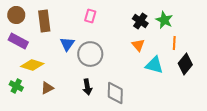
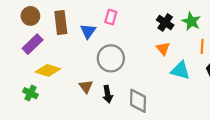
purple rectangle: (18, 41) -> (33, 44), turned -72
blue triangle: (67, 44) -> (88, 31), moved
brown triangle: (47, 88) -> (86, 87), moved, turned -40

